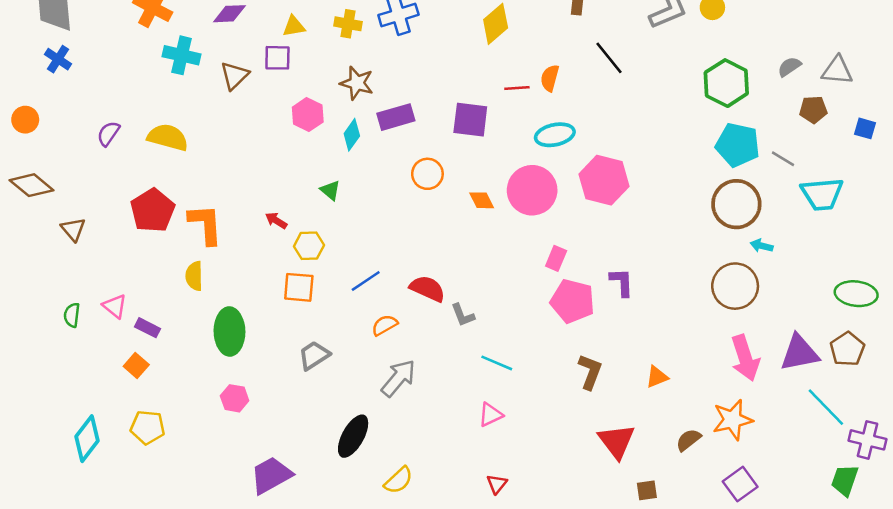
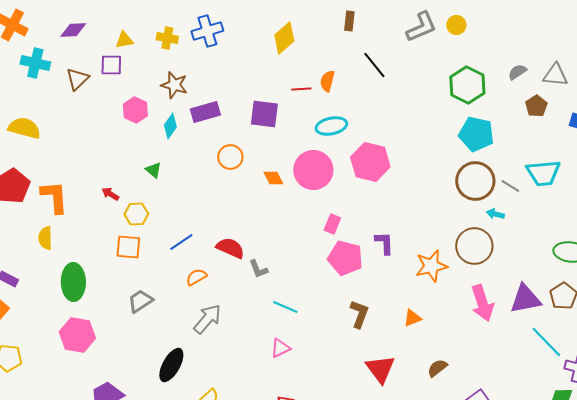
brown pentagon: (813, 110) -> (536, 106), turned -30
gray line: (783, 159) -> (510, 186), moved
pink hexagon: (235, 398) -> (77, 335), size x1.6
orange star: (733, 420) -> (431, 266), moved

